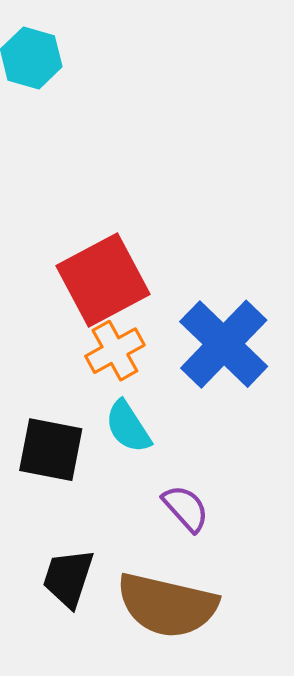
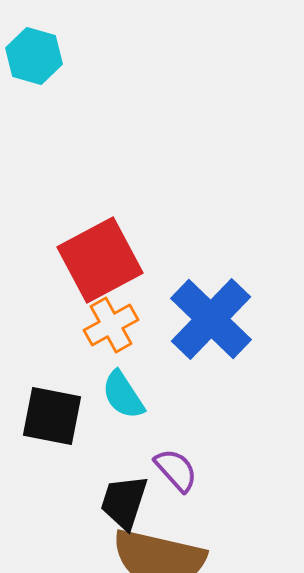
black trapezoid: (68, 578) -> (124, 502), moved

